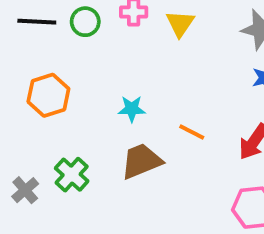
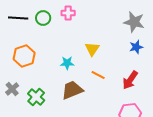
yellow triangle: (180, 24) -> (92, 49), moved
gray cross: (25, 190) -> (12, 89), moved

